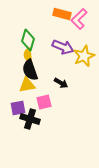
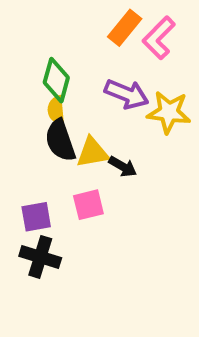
orange rectangle: (62, 14) -> (125, 28), turned -66
yellow star: (84, 56) -> (169, 112), turned 30
yellow triangle: (27, 85) -> (92, 152), moved
black cross: (30, 119) -> (40, 257), moved

